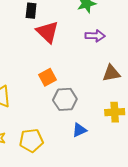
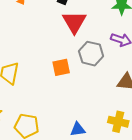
gray hexagon: (65, 99) -> (91, 54), moved

